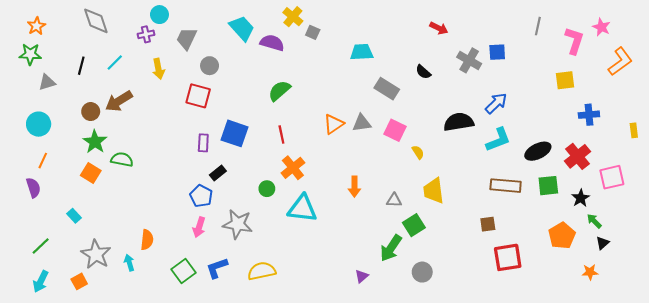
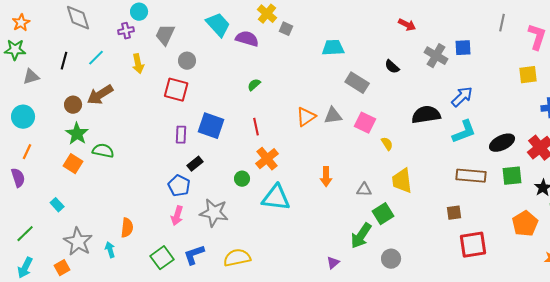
green semicircle: (279, 91) -> (254, 85), size x0.6

